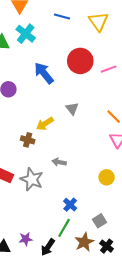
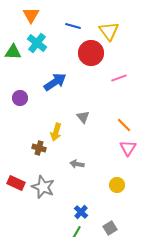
red circle: (80, 61) -> (91, 53), moved
blue arrow: (44, 73) -> (55, 82), turned 95
yellow arrow: (45, 124) -> (56, 132), turned -42
gray arrow: (59, 162) -> (77, 164), moved

